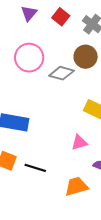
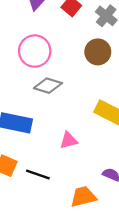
gray diamond: (62, 73) -> (48, 86), moved
pink triangle: (79, 142) -> (69, 140), moved

